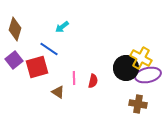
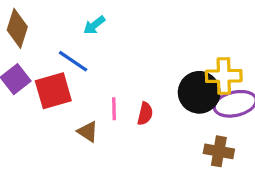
yellow cross: (141, 58) -> (224, 76), turned -30

